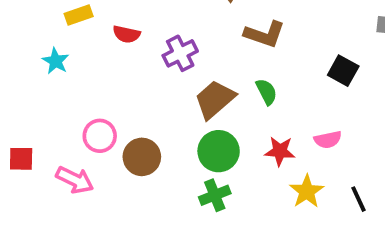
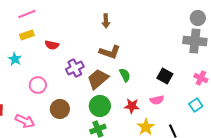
brown L-shape: (265, 34) -> (110, 52), moved
purple cross: (180, 53) -> (75, 68), moved
black square: (343, 71) -> (165, 76), moved
pink circle: (100, 136) -> (38, 85), moved

